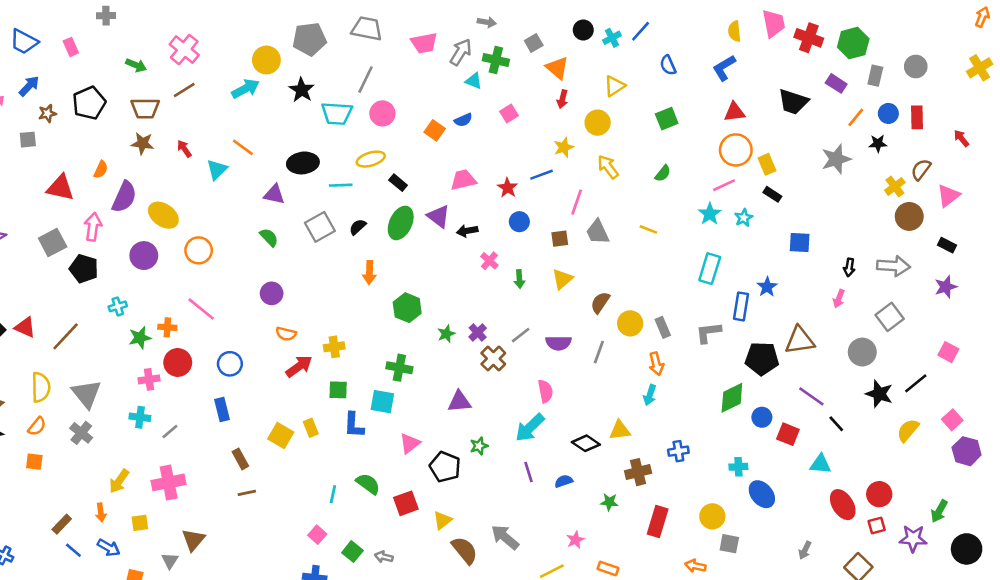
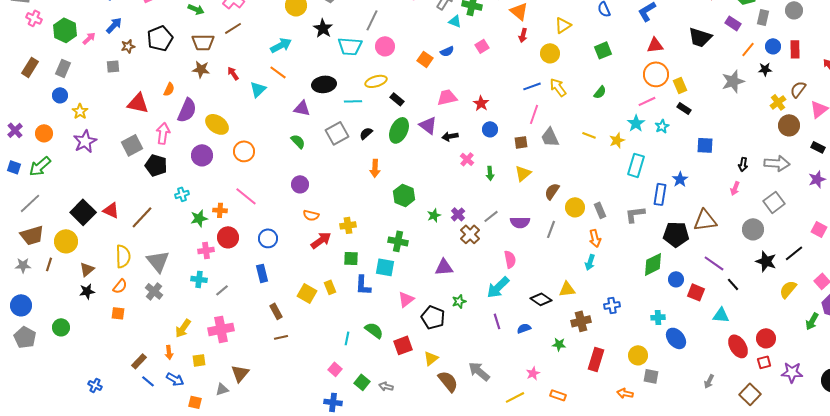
cyan arrow: (246, 89) -> (281, 45), moved
yellow star: (564, 147) -> (617, 140), moved
blue line: (542, 175) -> (532, 86), moved
green arrow: (939, 511) -> (812, 321), moved
gray triangle: (170, 561) -> (222, 389), turned 40

